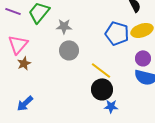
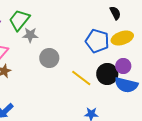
gray star: (64, 26) -> (30, 35), moved
black circle: (102, 89) -> (107, 74), moved

